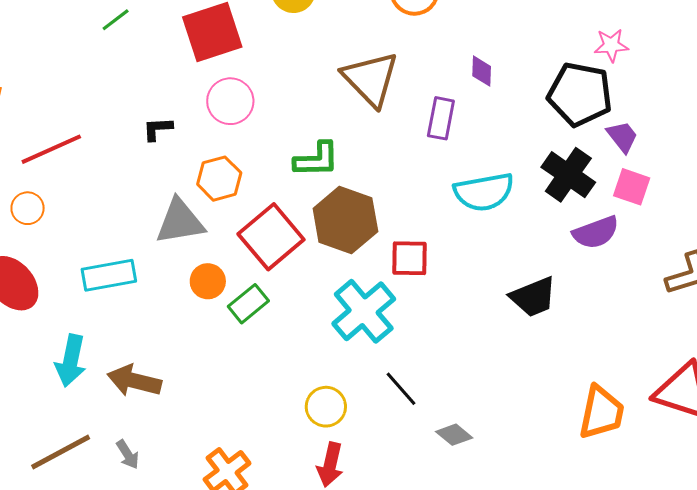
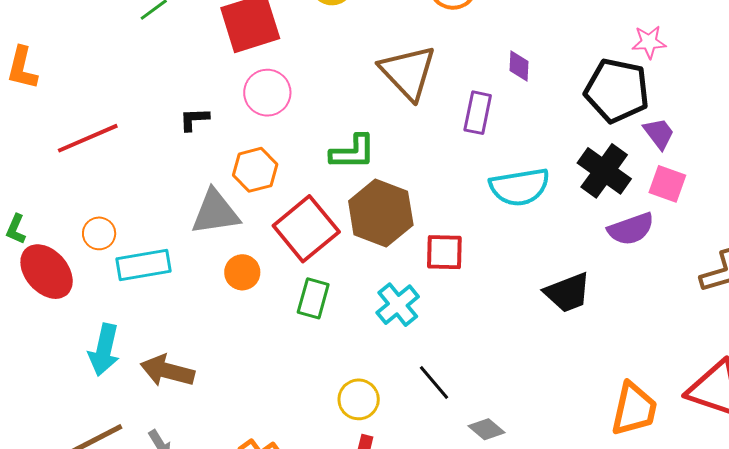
orange circle: (28, 208) -> (99, 233), moved
green rectangle: (248, 304) -> (313, 298), moved, turned -36
cyan cross: (364, 311) -> (398, 305), size x0.7

